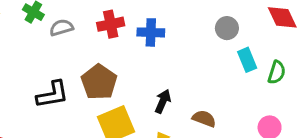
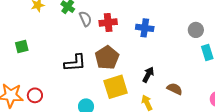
red cross: (111, 24) -> (108, 23), moved
gray semicircle: (61, 28) -> (85, 19), turned 77

